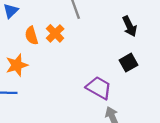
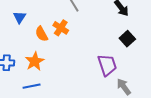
purple trapezoid: (99, 88) -> (107, 65), turned 55

